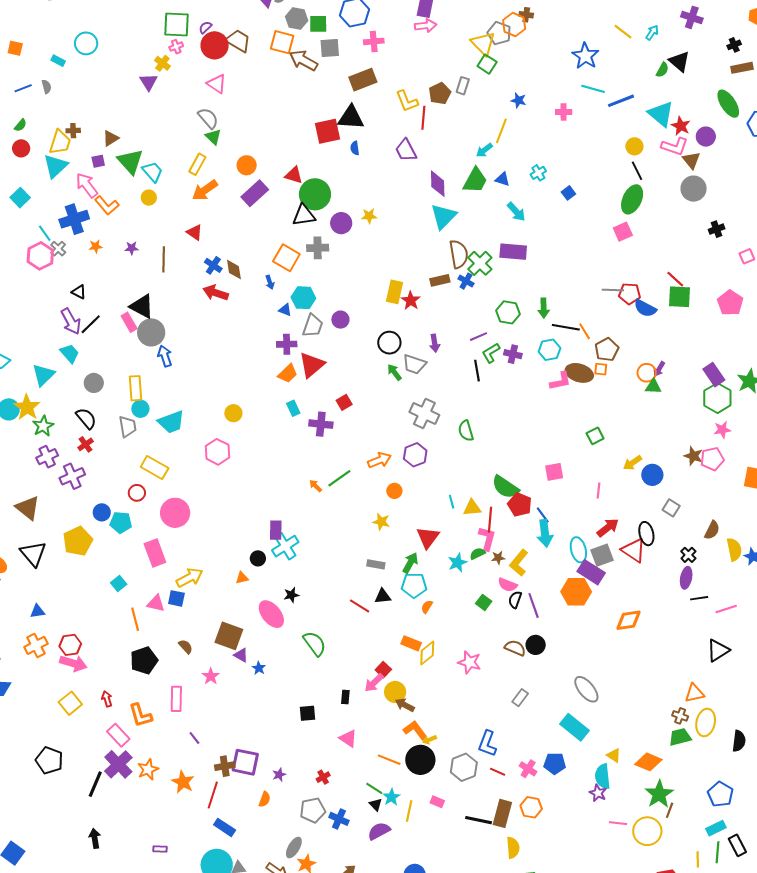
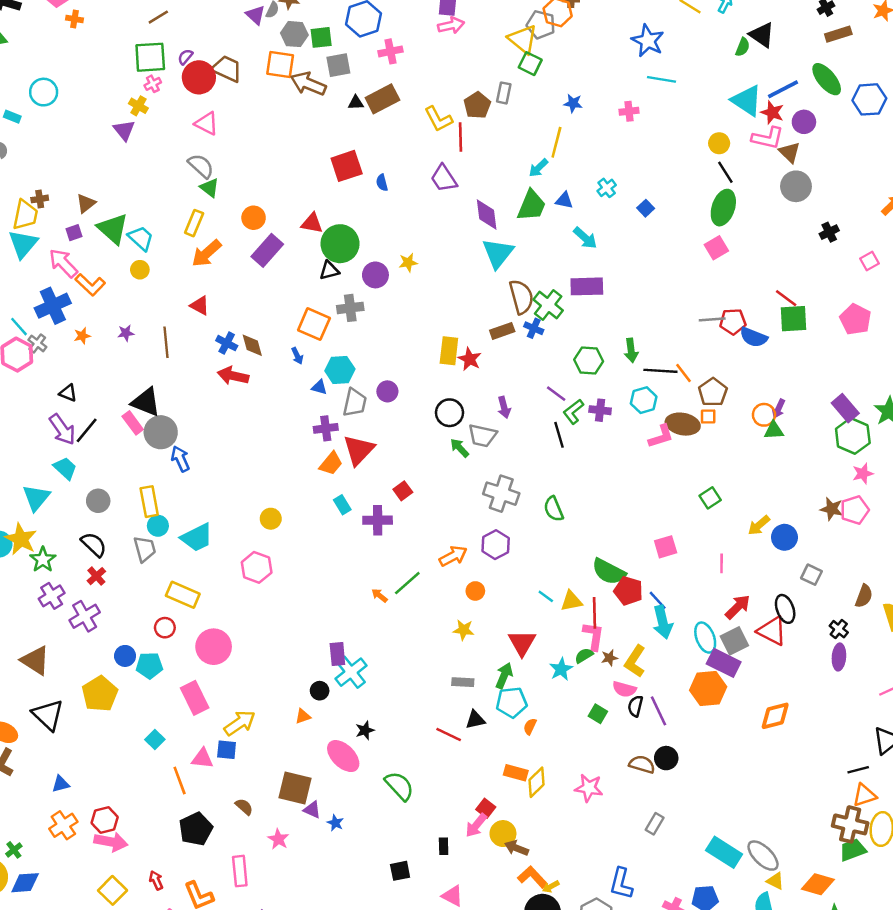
blue line: (621, 101) -> (783, 89), moved
black triangle: (351, 118) -> (356, 103), moved, size x0.5
black triangle: (304, 215) -> (329, 270), size x0.7
purple line: (478, 337) -> (556, 394), turned 66
cyan line: (452, 502) -> (546, 596), turned -32
black line: (699, 598) -> (858, 770), moved
gray ellipse: (586, 689) -> (763, 856), moved
brown cross: (680, 716) -> (850, 824), size x1.8

